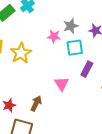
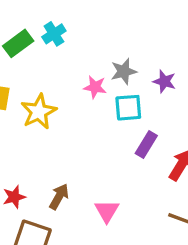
pink triangle: (62, 84) -> (107, 211), moved

